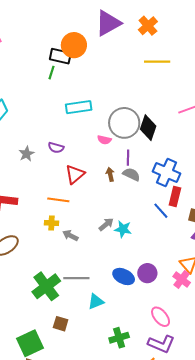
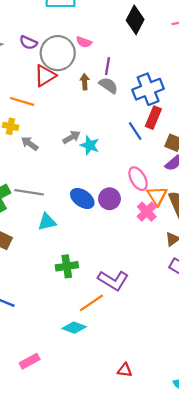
gray circle: (124, 123) -> (58, 53), moved
black diamond: (148, 128) -> (135, 20), moved
blue cross: (167, 173) -> (148, 89), turned 36
pink ellipse: (161, 317) -> (138, 179), moved

